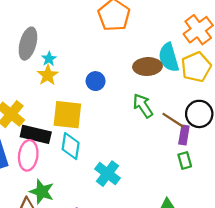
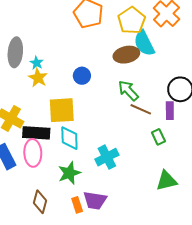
yellow pentagon: (196, 67) -> (132, 20), moved
brown line: (173, 120) -> (141, 109), moved
green rectangle: (185, 160) -> (158, 137), moved
cyan cross: (107, 174) -> (107, 157), turned 35
green star: (42, 192) -> (69, 173), moved, turned -30

